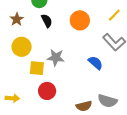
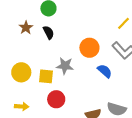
orange circle: (80, 20) -> (89, 48), moved
black semicircle: (47, 21) -> (49, 32), moved
yellow circle: (22, 47) -> (21, 72), moved

